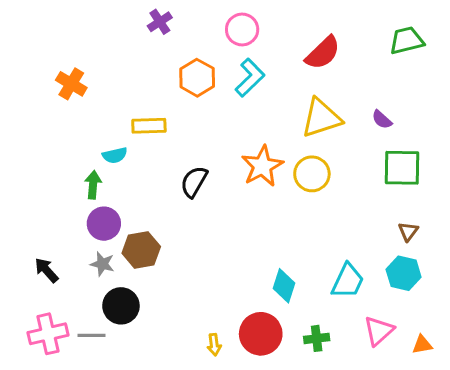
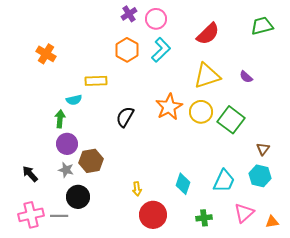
purple cross: (160, 22) -> (129, 14), moved
green square: (402, 168) -> (231, 120), moved, turned 36
red circle: (261, 334) -> (153, 215), moved
yellow arrow: (214, 345) -> (137, 189), moved

